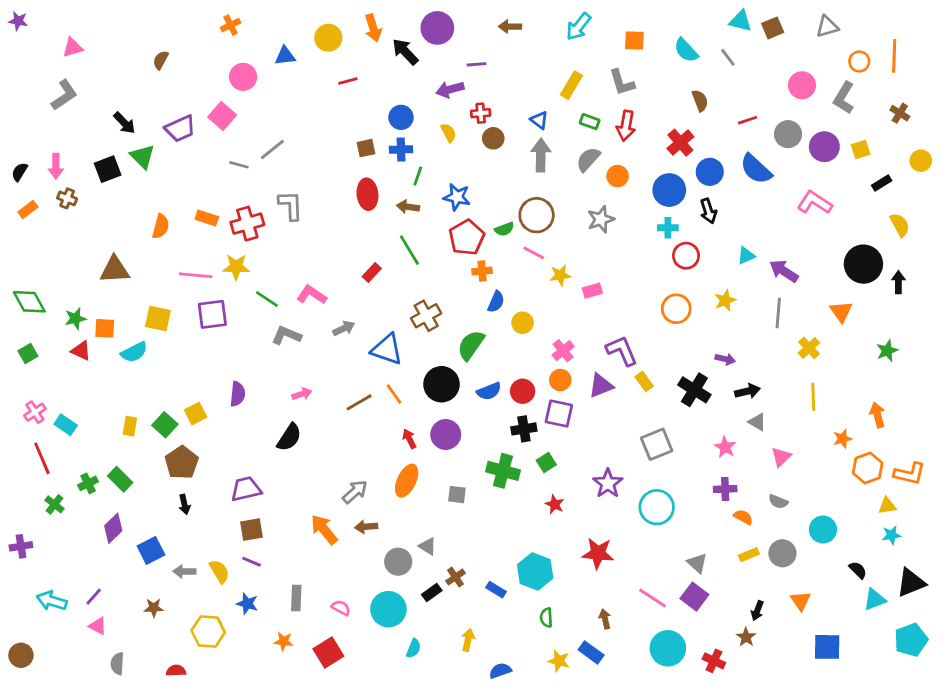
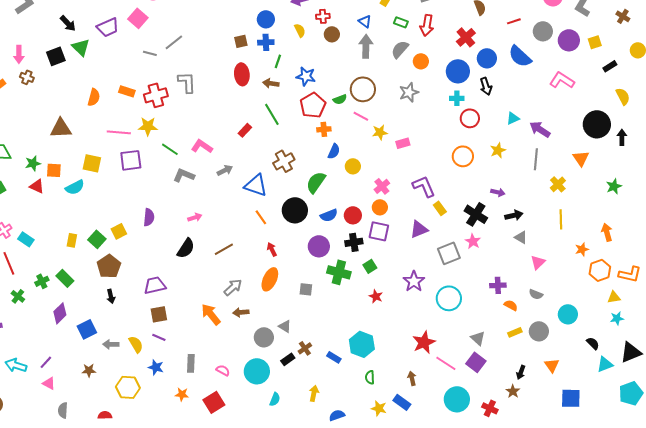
purple triangle: (601, 386) -> (419, 229), moved
brown line: (359, 402) -> (224, 249), moved
purple circle: (446, 435) -> (319, 246), moved
pink star: (725, 447) -> (473, 241), moved
red star: (598, 553) -> (424, 342), moved, turned -30

